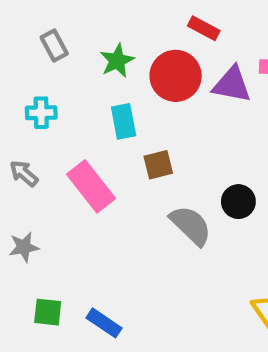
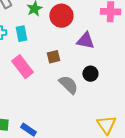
purple triangle: (232, 85) -> (85, 41), moved
cyan rectangle: (124, 121) -> (21, 34), moved

